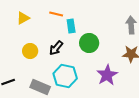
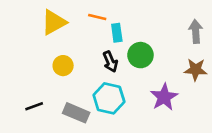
yellow triangle: (23, 18) -> (54, 22), size x1.5
black arrow: (56, 48) -> (110, 62), moved, turned -63

